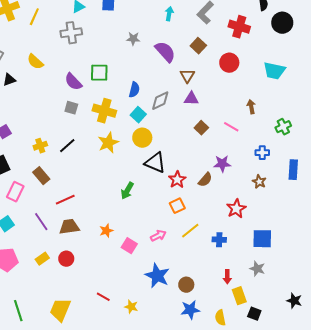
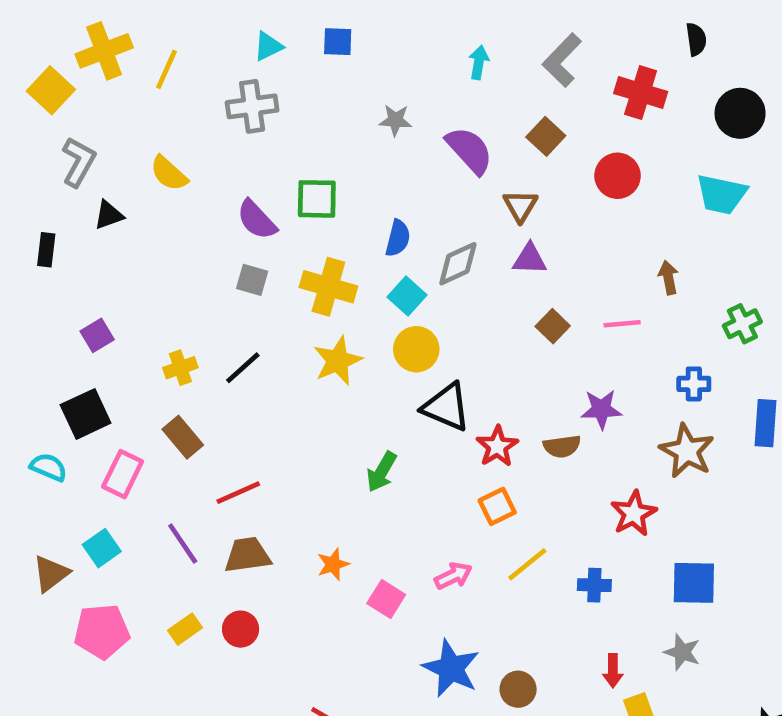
black circle: (282, 23) -> (740, 113), moved
pink line: (231, 127) -> (622, 324), turned -35
brown semicircle: (205, 180) -> (562, 446), turned 42
brown star: (259, 182) -> (687, 451), size x1.6

